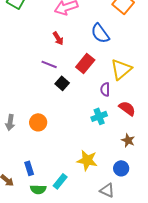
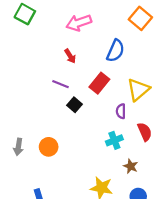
blue semicircle: (100, 33) -> (116, 51), turned -120
red semicircle: (127, 108) -> (145, 132), turned 30
brown star: (128, 140) -> (131, 166), moved

